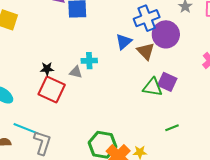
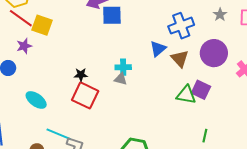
purple circle: (166, 34) -> (214, 53), moved
gray triangle: (76, 72) -> (121, 79), moved
green line: (172, 128) -> (205, 136), turned -56

